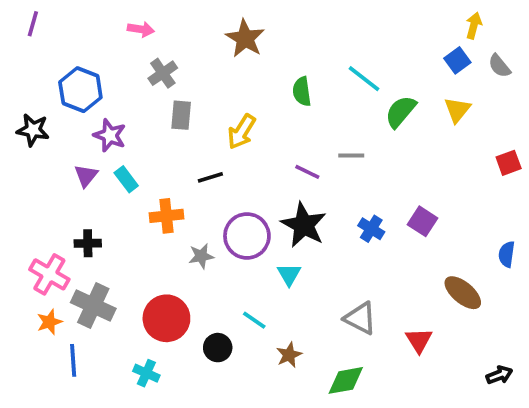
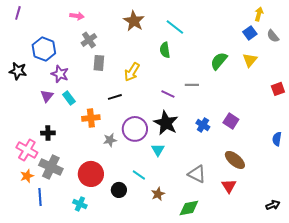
cyan line: (364, 79) -> (175, 27), moved
brown ellipse: (463, 293) -> (235, 160), moved

